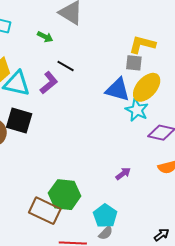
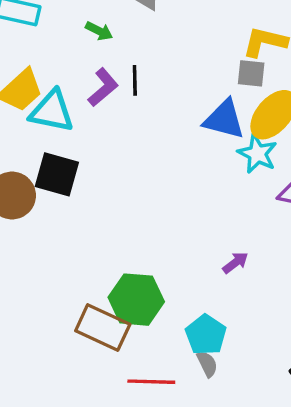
black line: (66, 66) -> (135, 80), turned 60
purple L-shape: (49, 83) -> (103, 87), moved
gray semicircle: (106, 233) -> (207, 364), turned -70

